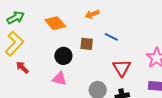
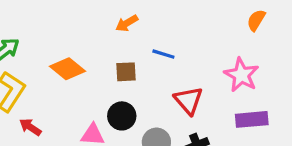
orange diamond: (55, 23) -> (67, 69), moved
black circle: (63, 56) -> (122, 116), moved

